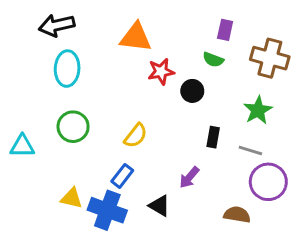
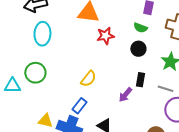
black circle: (192, 91) -> (138, 49), moved
green circle: (73, 127) -> (35, 73), moved
purple arrow: (189, 177) -> (125, 95), moved

